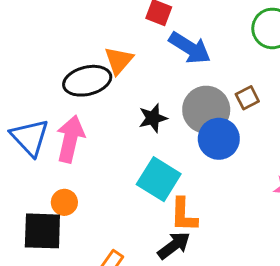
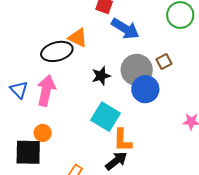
orange triangle: (119, 60) -> (78, 38), turned -45
blue triangle: (30, 137) -> (19, 90), size x0.7

